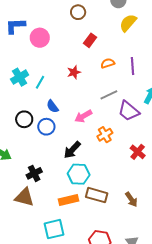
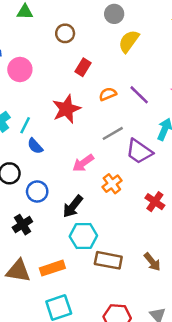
purple line: (133, 66) -> (139, 95), turned -36
red star: (74, 72) -> (66, 109), size x1.6
blue semicircle: (53, 106) -> (35, 146), moved
blue circle: (46, 127) -> (37, 192), moved
black cross: (34, 173) -> (22, 225), moved
orange rectangle: (69, 200) -> (52, 268), moved

